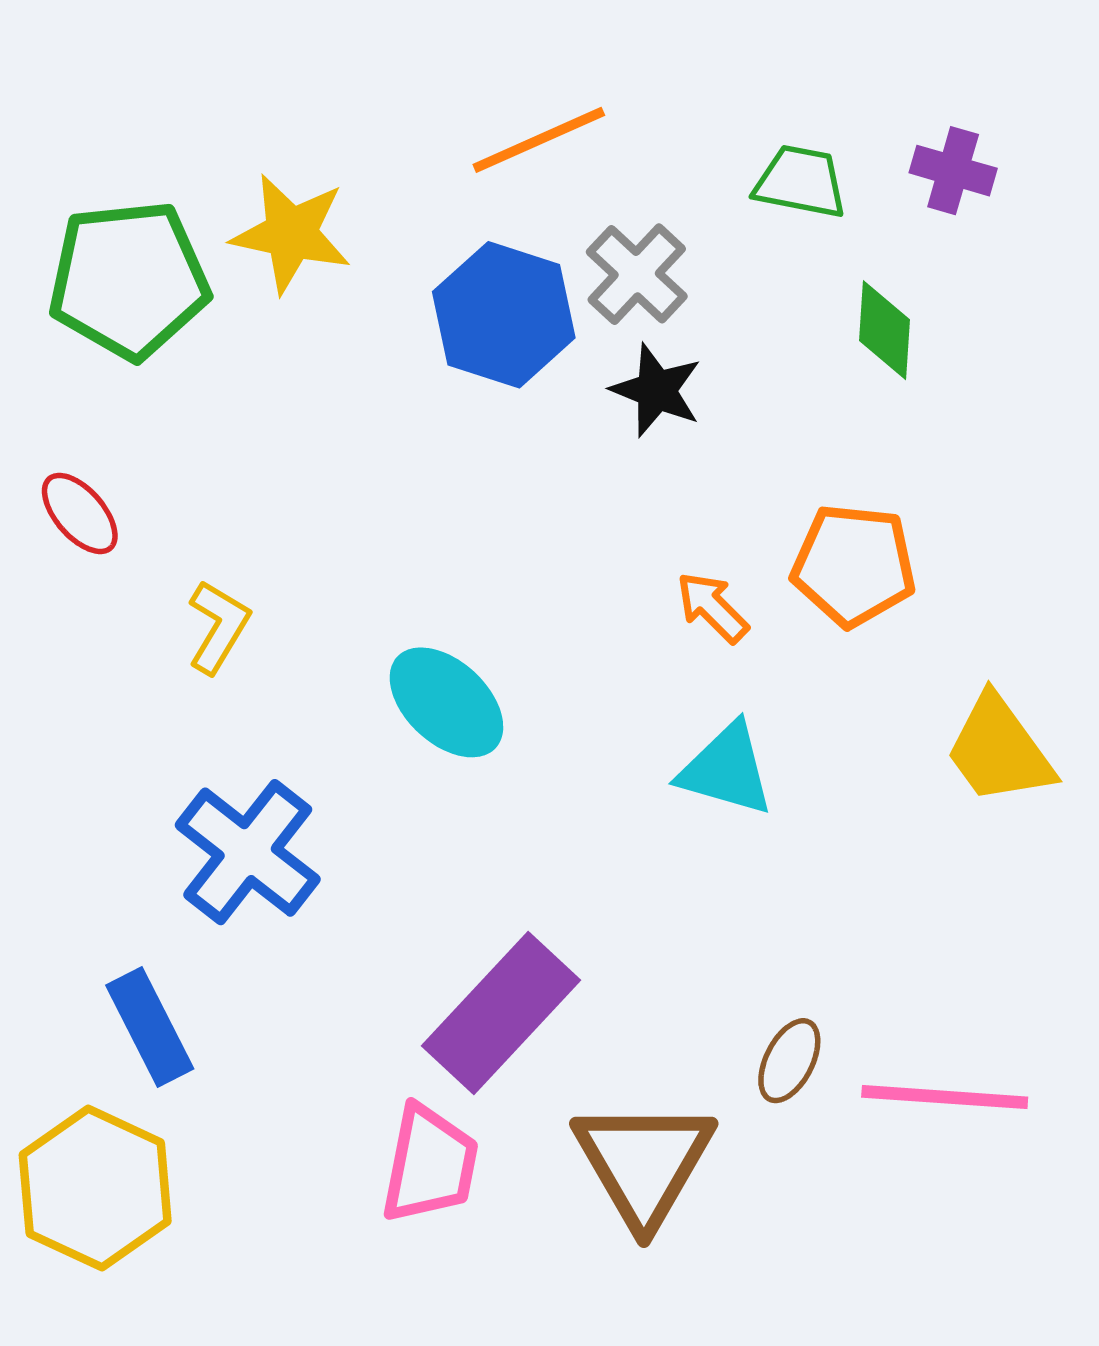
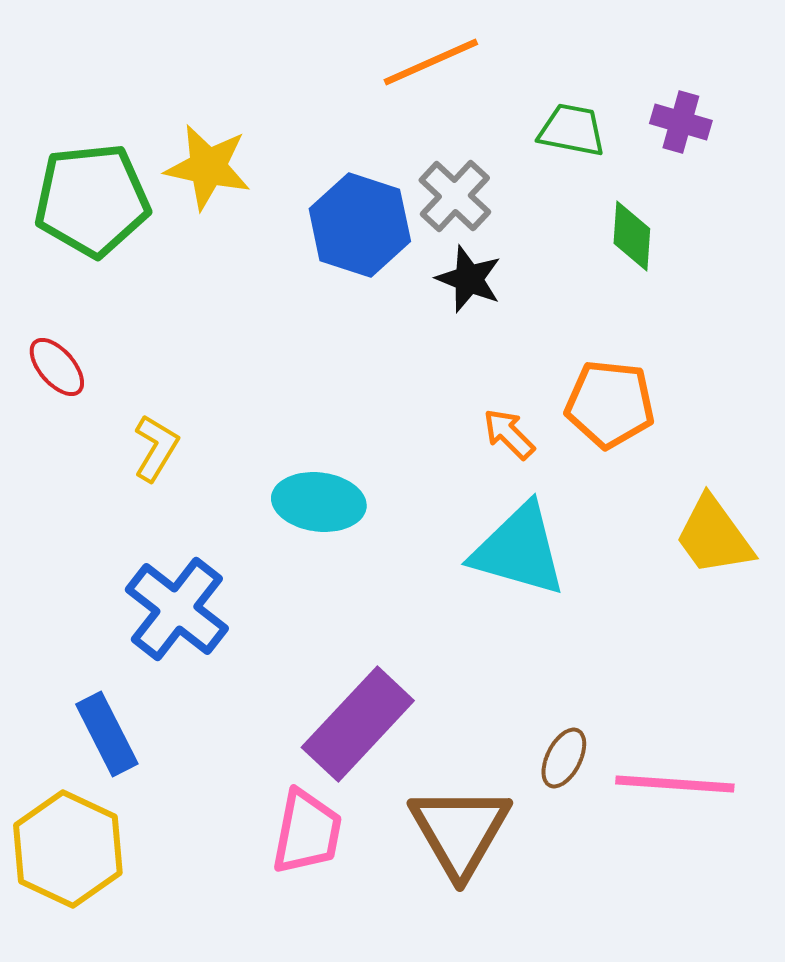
orange line: (539, 140) -> (431, 62), moved
cyan ellipse: (446, 702) -> (319, 502), turned -36
cyan triangle: (726, 770) -> (519, 550), size x1.4

